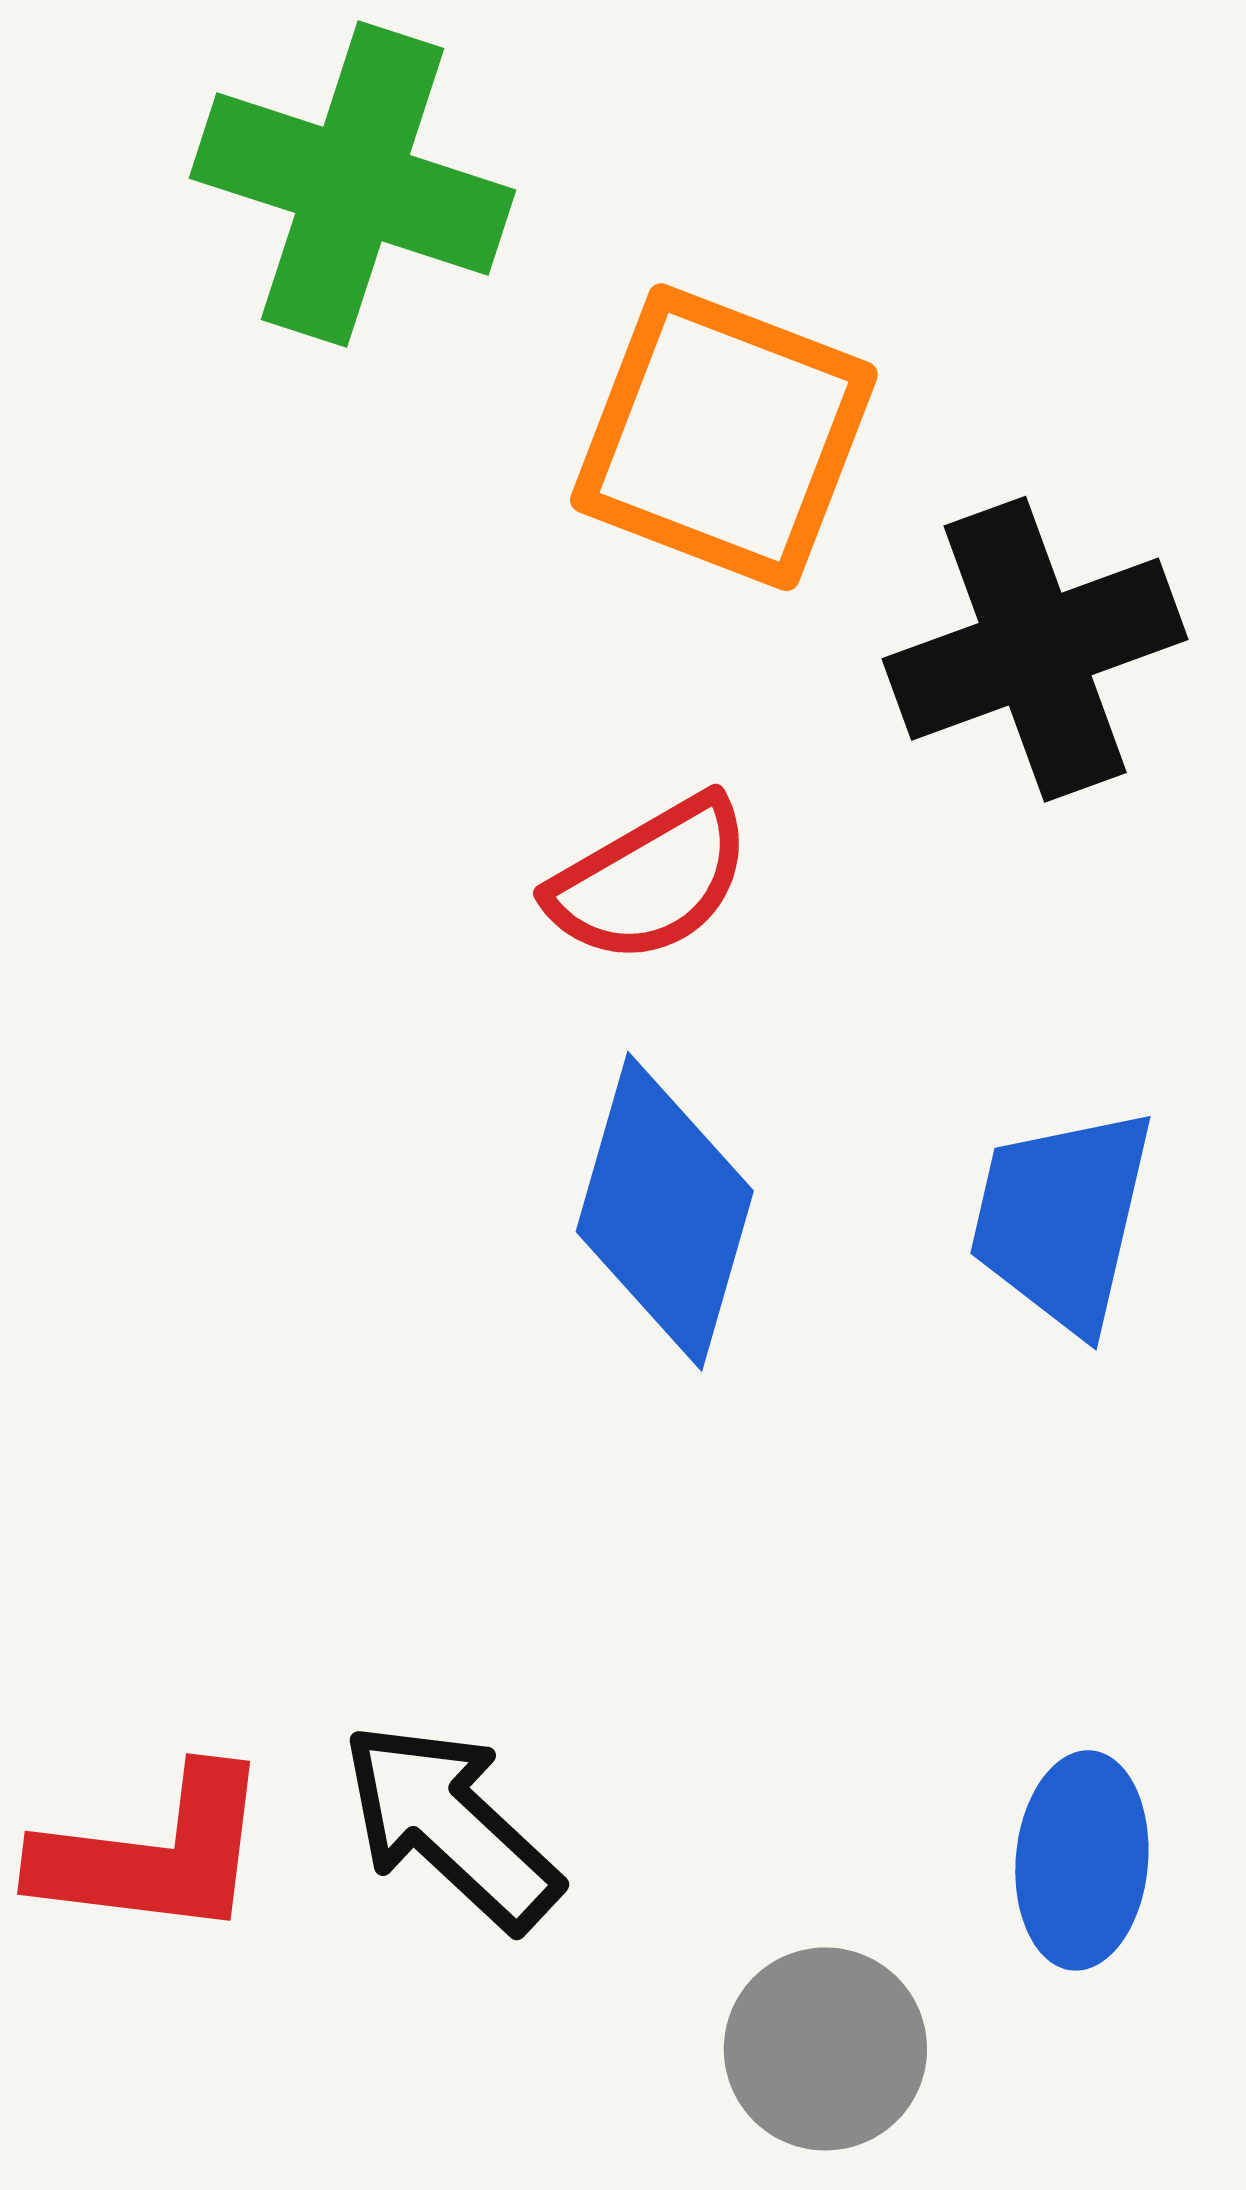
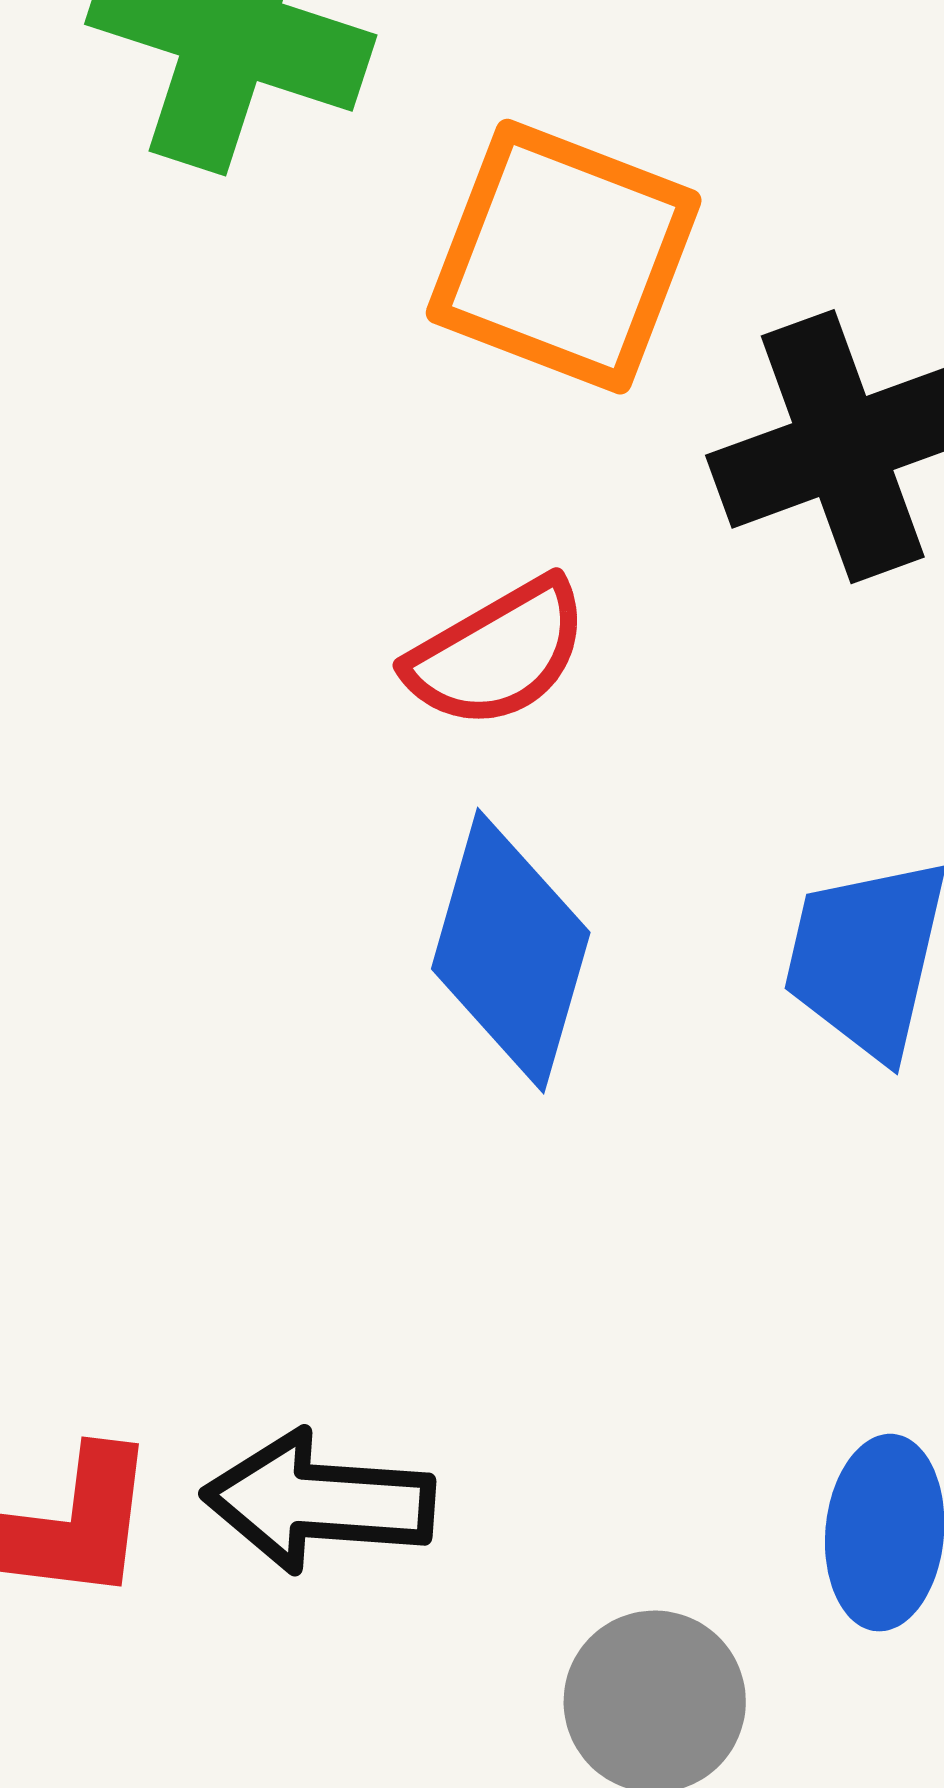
black arrow: (451, 1826) -> (319, 1502), turned -39

